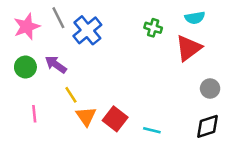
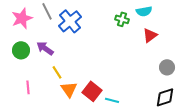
cyan semicircle: (195, 18) -> (144, 11), moved
red triangle: (189, 48) -> (150, 35), size x0.7
cyan line: (152, 130) -> (112, 100), moved

